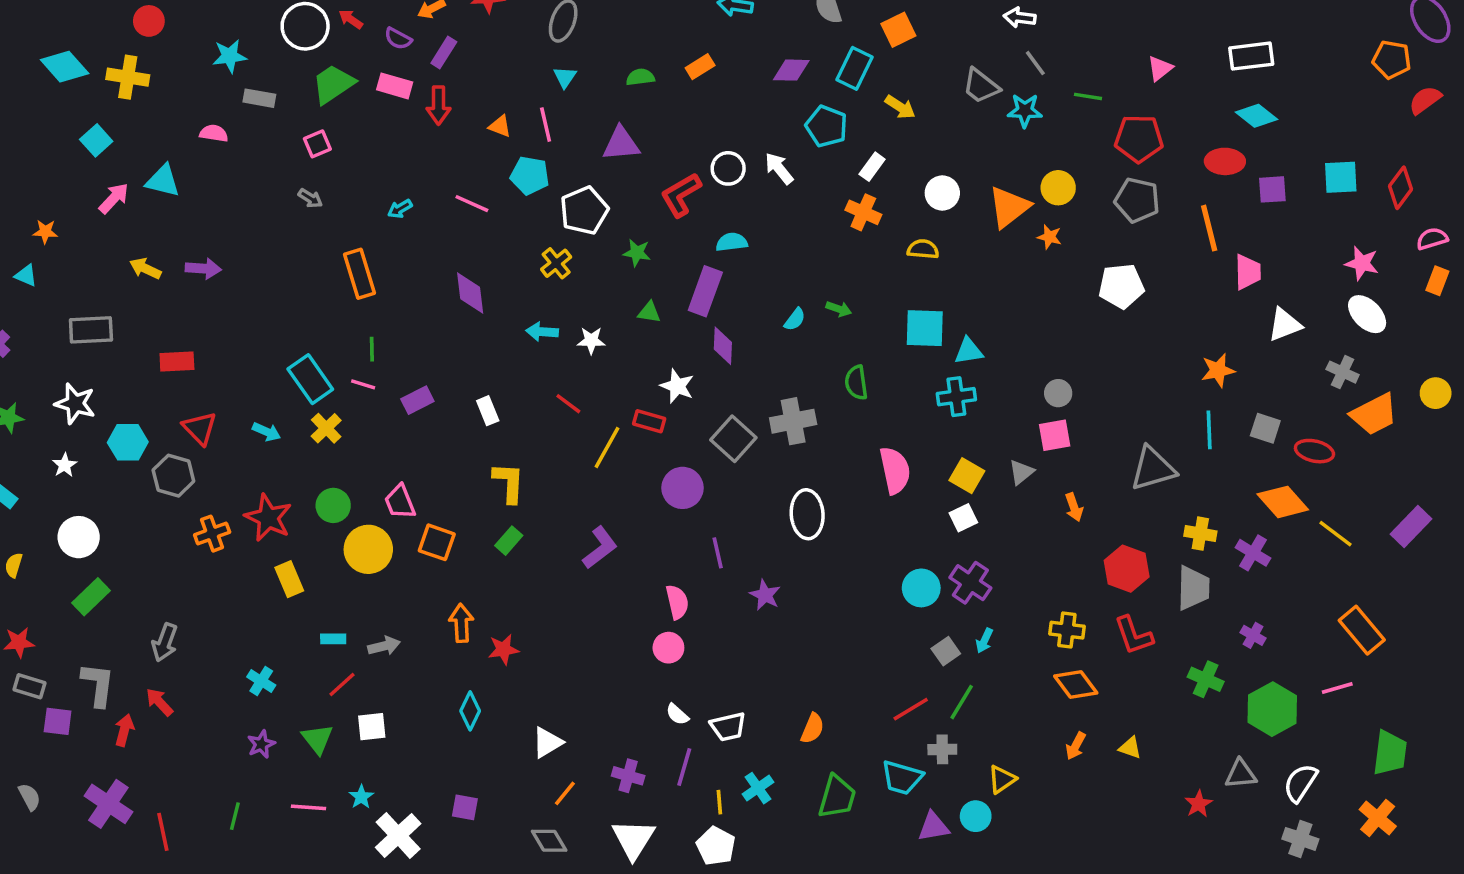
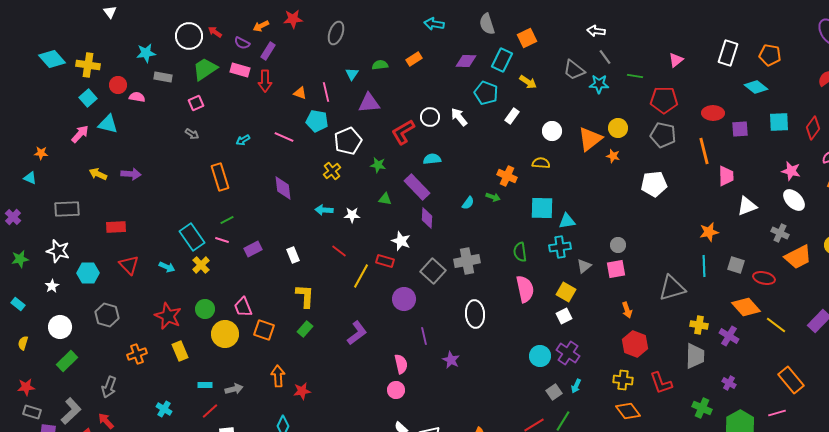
red circle: (149, 21) -> (118, 85), moved
white rectangle: (1251, 56) -> (728, 53), turned -65
orange pentagon: (1392, 60) -> (770, 55), moved
cyan triangle: (565, 77) -> (352, 74), moved
cyan diamond: (1257, 116) -> (756, 87), moved
cyan square: (96, 140) -> (88, 98), moved
orange cross: (863, 212) -> (507, 176), moved
purple rectangle: (705, 291) -> (417, 187), turned -64
green line: (372, 349) -> (227, 220), turned 64
green semicircle: (856, 383) -> (520, 252), moved
gray triangle: (1021, 472) -> (584, 266), moved
gray hexagon: (173, 476) -> (107, 315), moved
orange cross: (212, 534) -> (137, 354), moved
red hexagon: (1127, 569) -> (635, 344), moved
gray L-shape: (98, 685) -> (71, 411), turned 40

